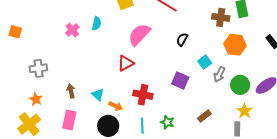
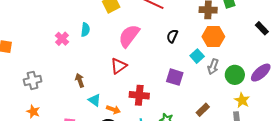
orange hexagon: (235, 45) -> (213, 37), moved
brown arrow: (71, 91) -> (80, 80), moved

